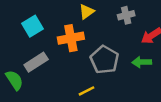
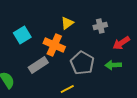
orange cross: (71, 38) -> (54, 45), turned 35
gray rectangle: (36, 62) -> (38, 65), moved

